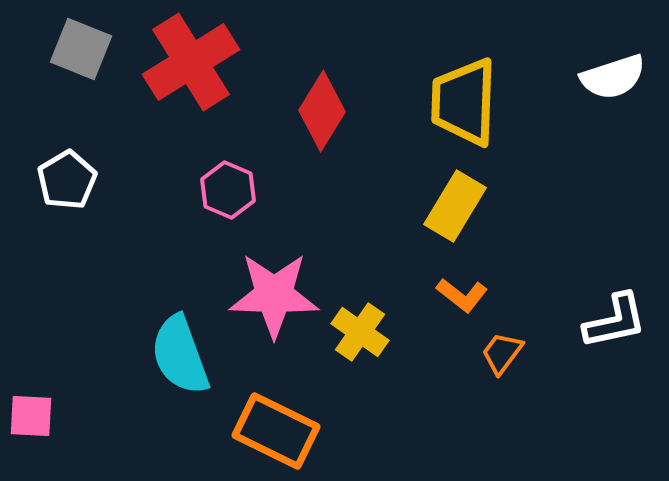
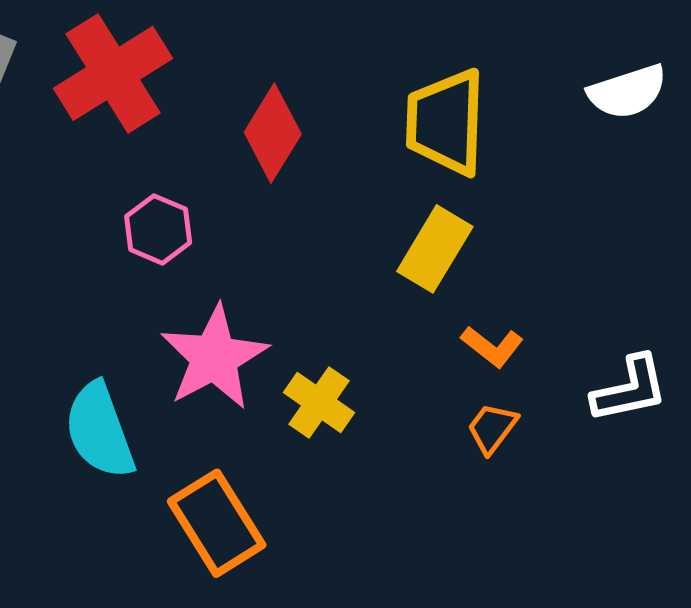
pink star: (274, 295) -> (214, 357), turned -30
orange L-shape: (462, 295) -> (492, 346), moved
orange rectangle: (276, 431) -> (217, 523), turned 32

